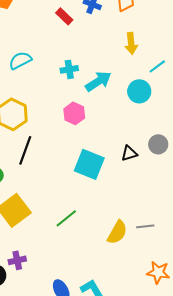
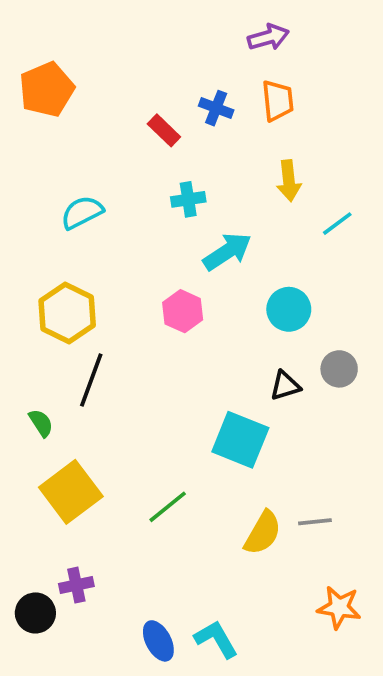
cyan cross: (69, 69) -> (188, 199), moved
cyan circle: (139, 91) -> (289, 309), moved
cyan square: (89, 164) -> (240, 440), moved

